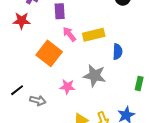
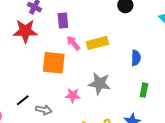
red star: (22, 21) -> (25, 31), size x1.4
blue semicircle: (118, 52) -> (136, 58), moved
orange square: (49, 53) -> (54, 63), turned -30

